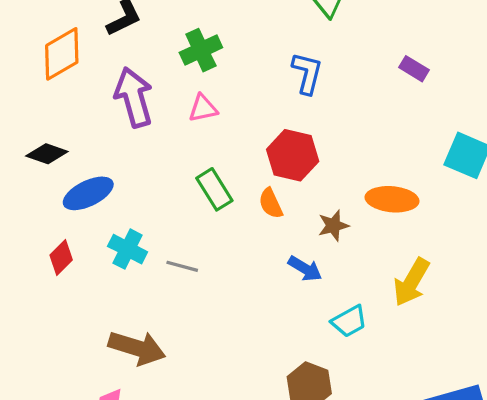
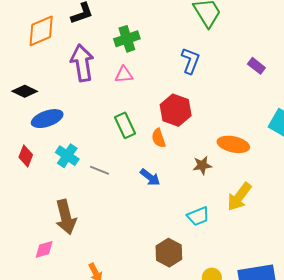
brown star: (333, 226) -> (202, 165), moved
red diamond: (61, 258) -> (26, 156), turned -30
blue arrow: (305, 269) -> (150, 177), moved
brown arrow: (137, 348) -> (66, 217), turned 52

